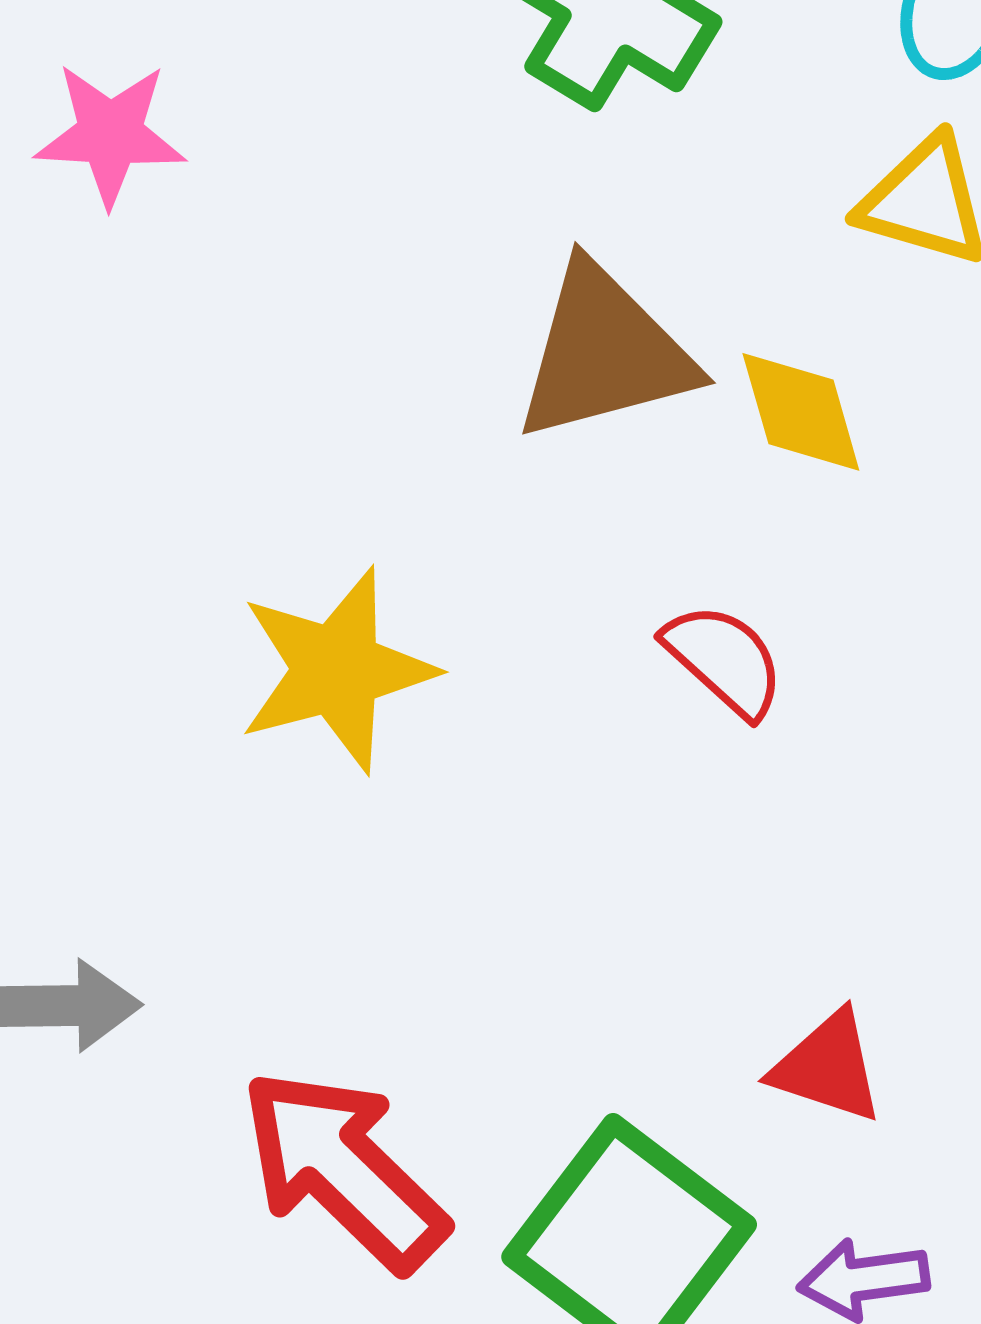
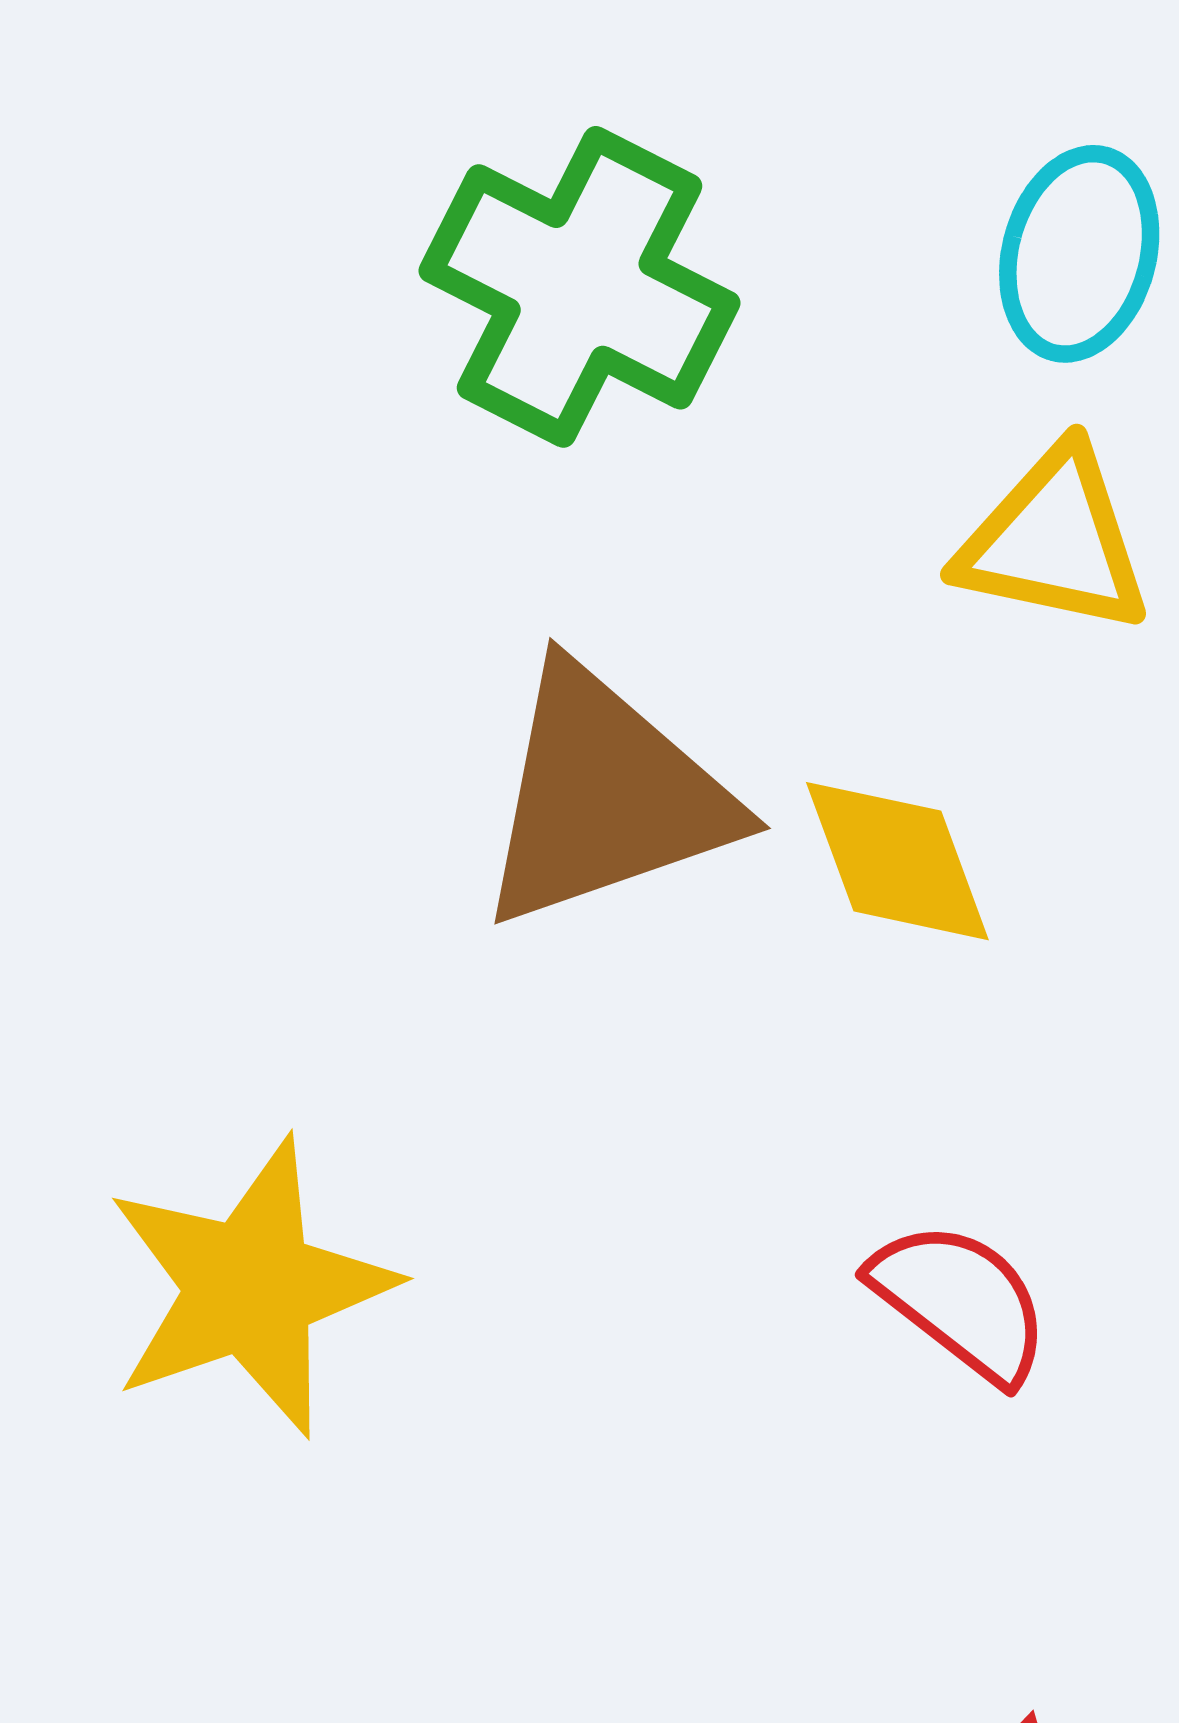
red semicircle: (724, 660) -> (961, 1301), moved

